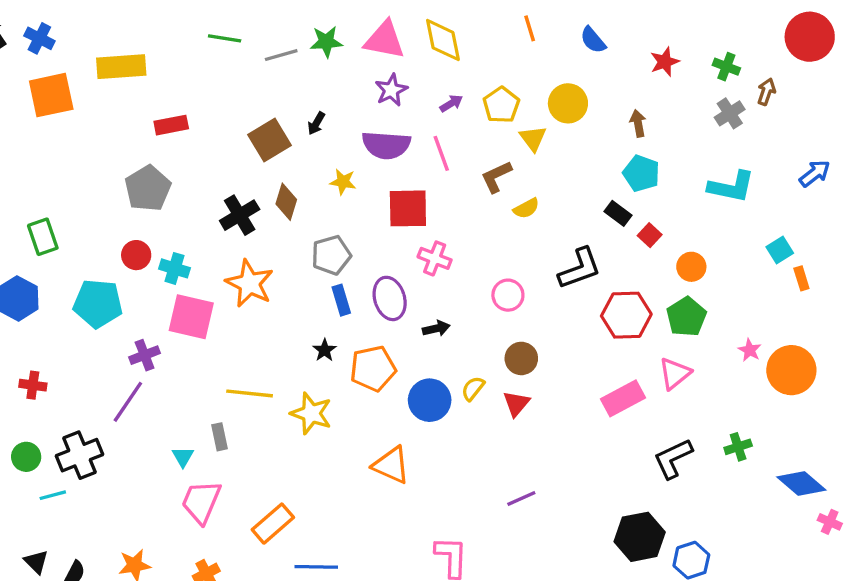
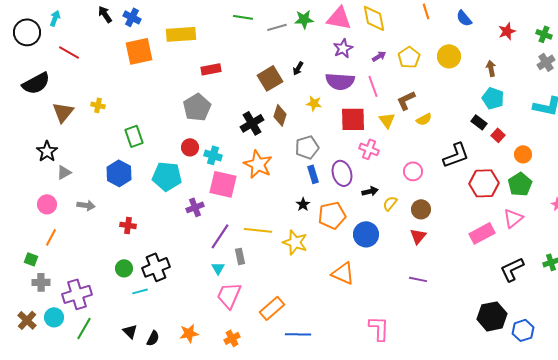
yellow triangle: (533, 138) -> (387, 120), moved
yellow semicircle: (473, 388) -> (390, 203), moved
purple line: (128, 402) -> (220, 236), moved
purple line: (521, 498) -> (418, 279), moved, turned 36

